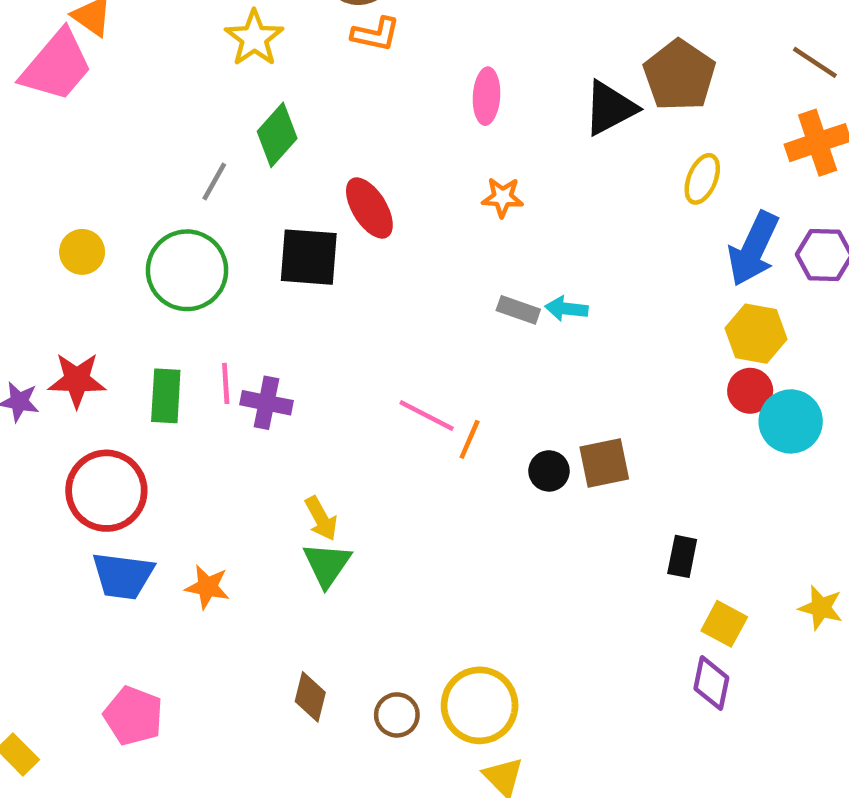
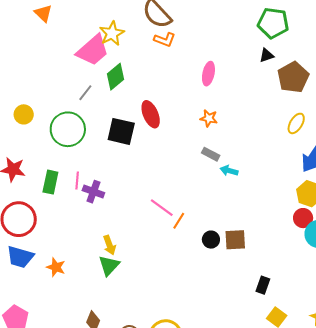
pink trapezoid: (56, 66) -> (93, 50), moved
black triangle: (610, 108) -> (266, 55), moved, size x0.6
gray rectangle: (518, 310) -> (211, 154), moved

